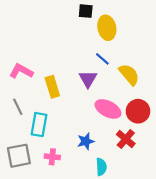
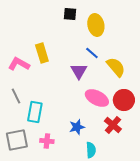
black square: (86, 11) -> (70, 14), moved
yellow rectangle: (52, 87) -> (42, 53), moved

